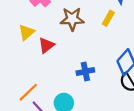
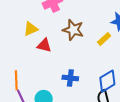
red triangle: (46, 45) -> (44, 45), turned 35
orange line: (28, 92) -> (16, 80), turned -66

